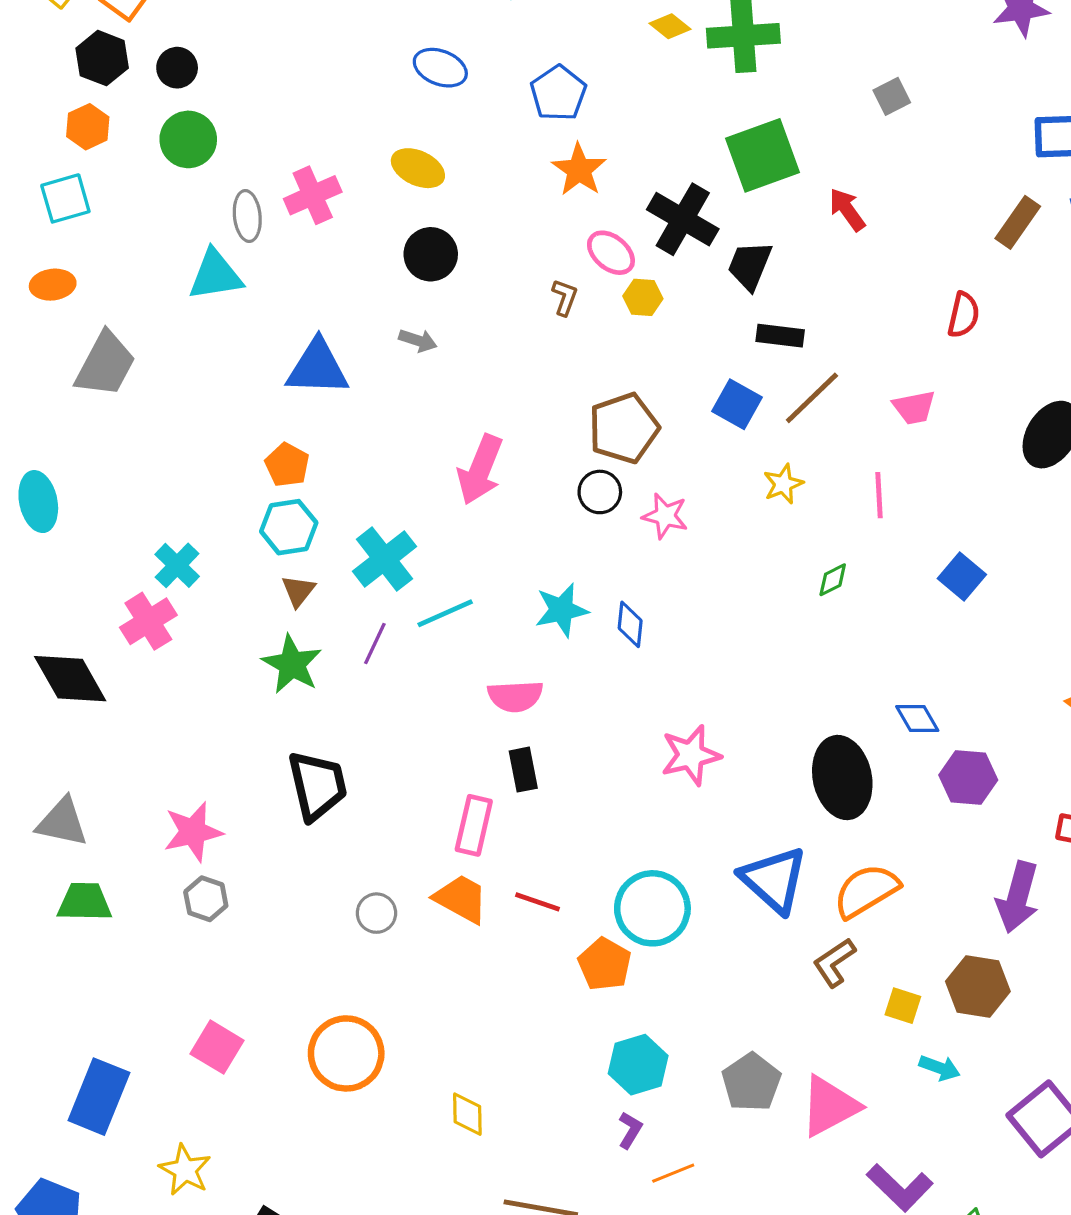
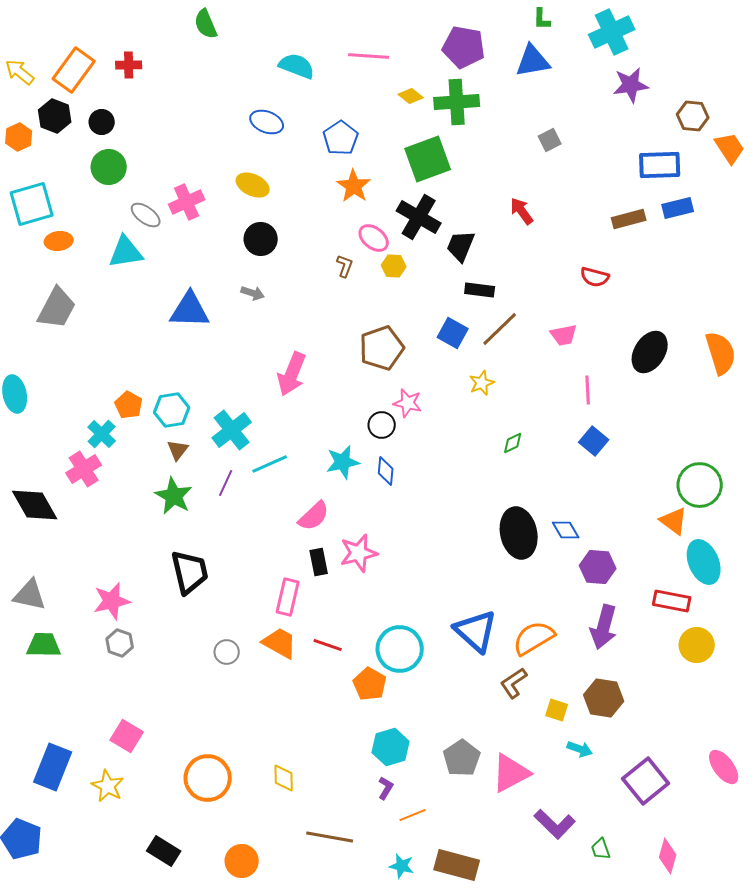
orange hexagon: (88, 127) -> (19, 137), moved
green square: (763, 155) -> (428, 159), moved
cyan square: (65, 198) -> (32, 204), size x1.4
gray ellipse: (247, 216) -> (146, 215), turned -48
brown rectangle: (1018, 222) -> (629, 219), turned 40
orange ellipse: (53, 285) -> (59, 241), moved
red semicircle: (964, 315) -> (595, 277), turned 92
orange pentagon: (287, 465) -> (129, 405), moved
black circle: (600, 492) -> (382, 425), moved
pink line: (879, 495) -> (588, 390), moved
pink semicircle: (515, 696) -> (314, 516), turned -40
pink star: (691, 755) -> (359, 553), moved
black ellipse: (842, 778) -> (519, 533), moved
purple arrow: (1018, 897) -> (604, 627), moved
orange circle: (346, 1053) -> (208, 778), moved
yellow star: (185, 1170) -> (108, 786), moved

